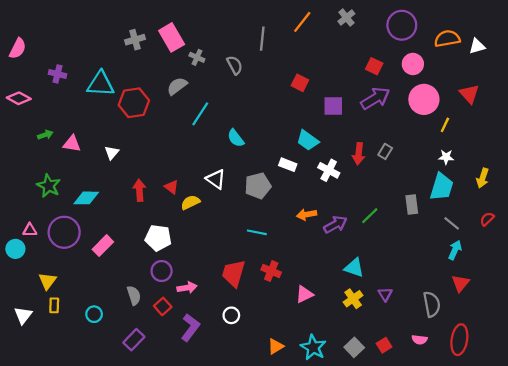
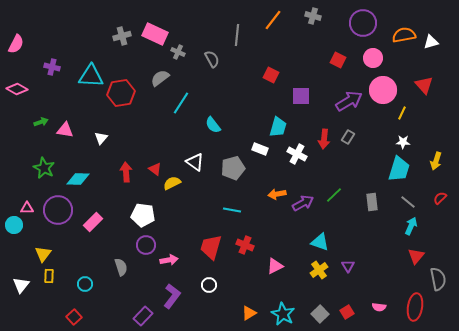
gray cross: (346, 17) -> (313, 16), turned -35
pink rectangle: (172, 37) -> (155, 34), turned -35
purple arrow: (375, 98) -> (349, 101), moved
cyan trapezoid: (308, 140) -> (278, 127), turned -110
gray rectangle: (412, 205) -> (372, 202), moved
gray semicircle: (432, 304) -> (438, 279), moved
red square: (163, 306) -> (74, 317), moved
purple rectangle: (134, 340) -> (143, 316), moved

